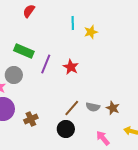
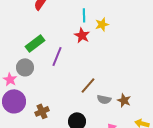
green rectangle: (24, 51) -> (35, 43), turned -60
red star: (71, 67) -> (82, 35), moved
brown line: (72, 108) -> (88, 85), moved

